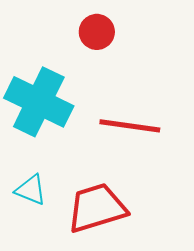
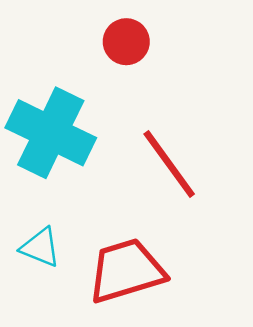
red line: (130, 126) -> (169, 164), turned 46

